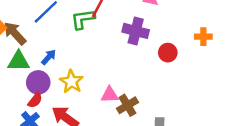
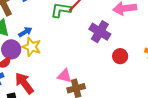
yellow star: (71, 82) -> (32, 47), moved, turned -30

